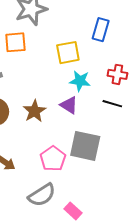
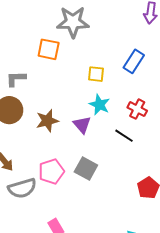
yellow square: (68, 53) -> (96, 74), size x0.7
gray square: (85, 146) -> (86, 169), size x0.7
gray semicircle: (42, 195) -> (22, 188), moved

